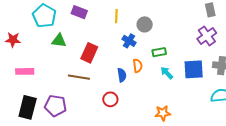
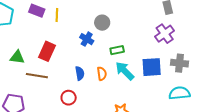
yellow line: (116, 16) -> (57, 15), moved
green triangle: (59, 41) -> (17, 57), moved
orange semicircle: (138, 66) -> (102, 74), moved
cyan arrow: (167, 73) -> (125, 71), size x1.5

